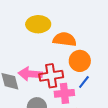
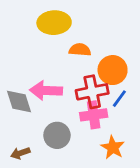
orange semicircle: (65, 39) -> (80, 50), moved, size x0.7
red cross: (51, 76) -> (92, 92), moved

